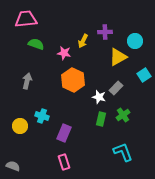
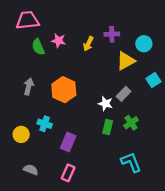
green semicircle: (36, 44) -> (38, 47), turned -133
pink star: (64, 53) -> (58, 41), moved
orange hexagon: (73, 80) -> (64, 90), moved
pink rectangle: (64, 162) -> (68, 173), turned 42
gray semicircle: (13, 166) -> (31, 170), moved

